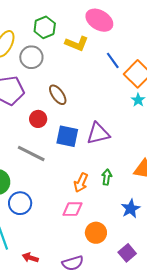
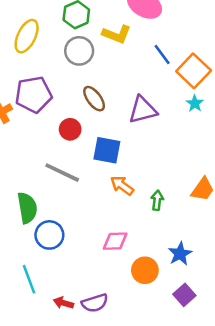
gray circle: (31, 57) -> (79, 51), moved
purple triangle: (98, 133) -> (143, 110), moved
orange arrow: (81, 183) -> (122, 185), moved, turned 102
blue star: (131, 209) -> (180, 254), moved
purple semicircle: (73, 263) -> (95, 303), moved

